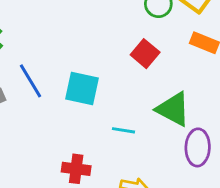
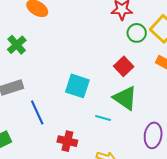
blue line: (30, 81) -> (37, 112), moved
green triangle: (173, 109) -> (125, 98), moved

